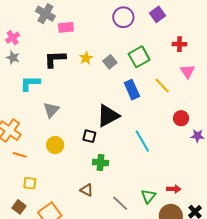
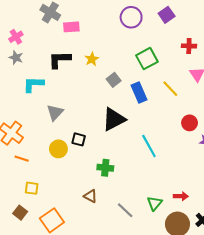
gray square: (110, 62) -> (114, 80), moved
black square: (89, 136) -> (79, 139), moved

